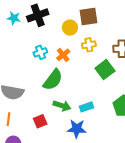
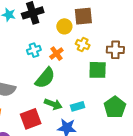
yellow cross: (89, 45) -> (83, 44), turned 32
green square: (105, 70) -> (98, 70), turned 36
red square: (40, 121) -> (31, 119), size x1.5

